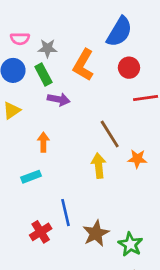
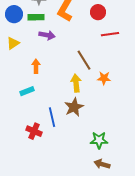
green rectangle: (43, 75) -> (36, 17), turned -63
red cross: (41, 232) -> (34, 131), turned -35
brown star: (96, 233) -> (74, 107), moved
green star: (130, 244) -> (99, 140), turned -30

